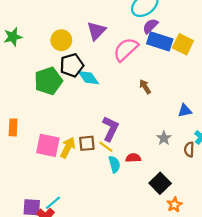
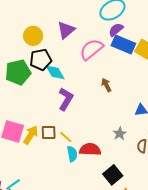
purple L-shape: (110, 129) -> (66, 99), moved
red semicircle: (133, 158) -> (90, 149), size x1.5

